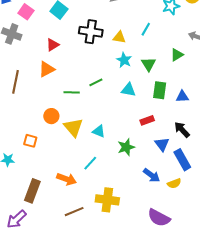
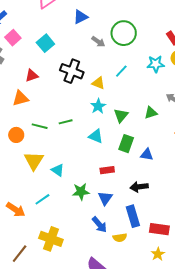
cyan line: (146, 29) -> (121, 71), moved
orange circle: (51, 116) -> (16, 135), moved
black arrow: (182, 130) -> (139, 187), turned -66
blue triangle: (162, 144) -> (105, 198), moved
brown line: (74, 212) -> (20, 254), moved, turned -42

